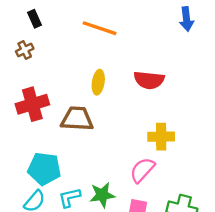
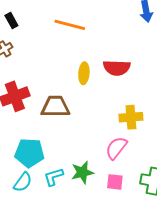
yellow ellipse: (98, 82) -> (84, 73), moved

